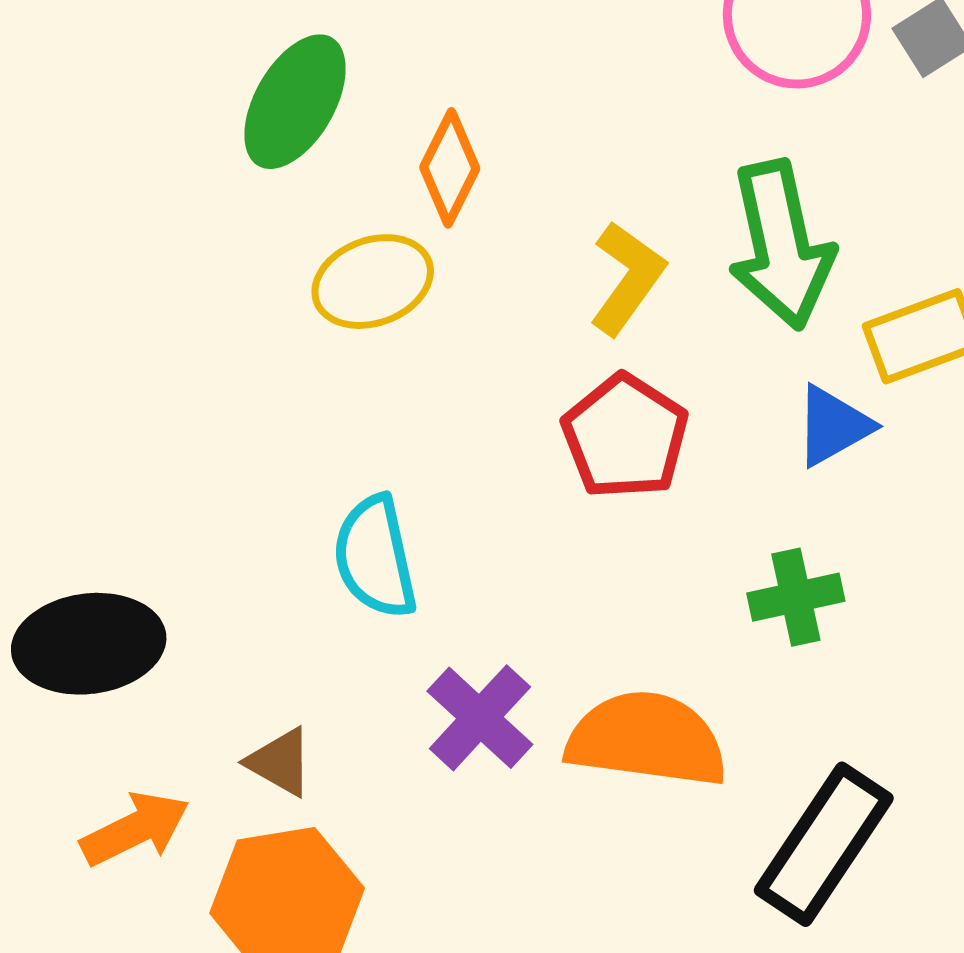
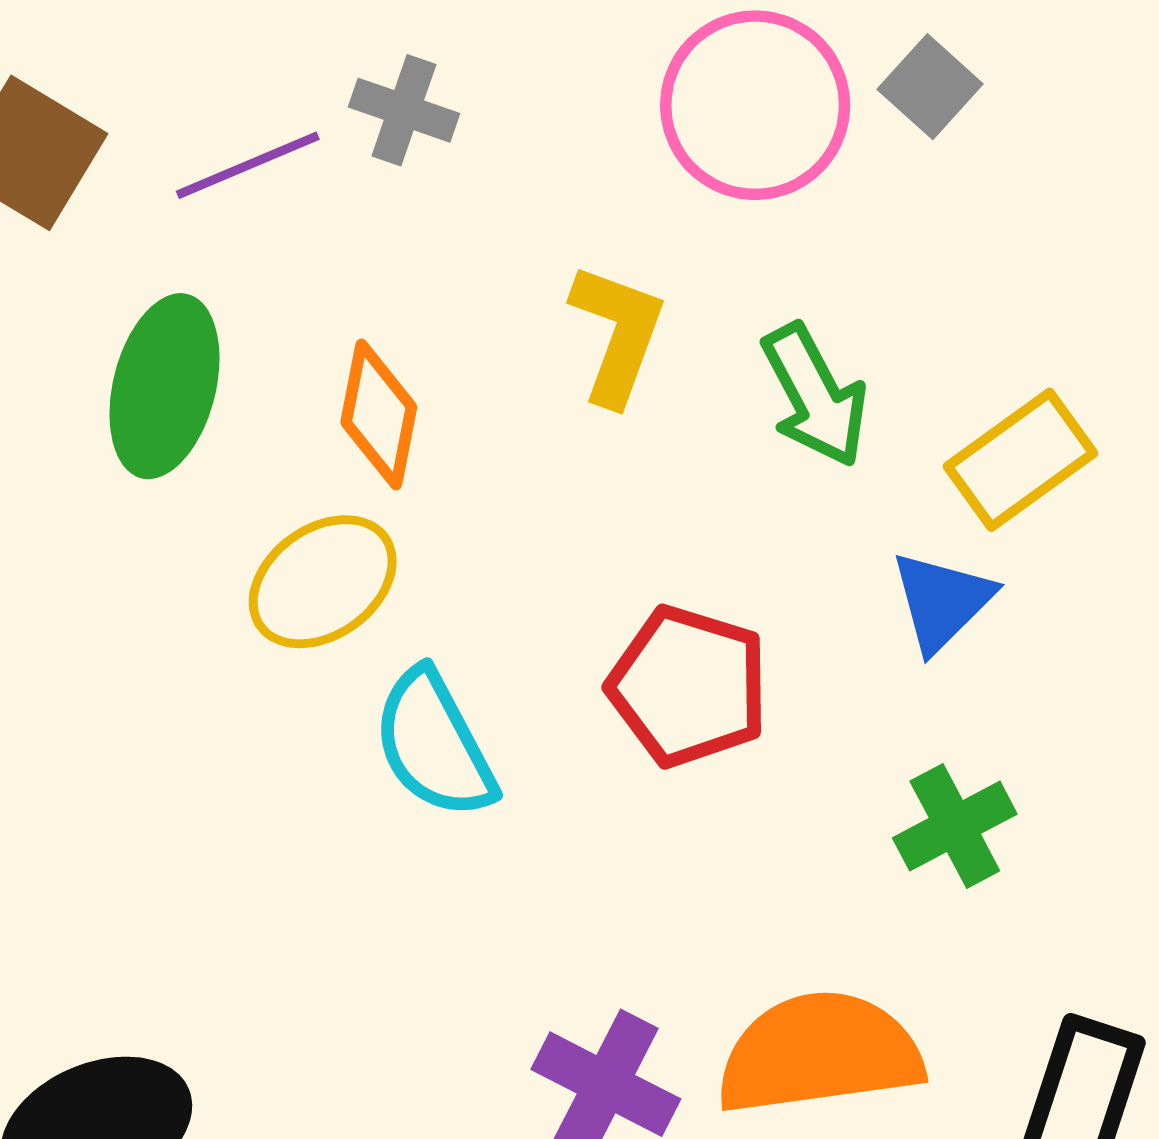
green arrow: (781, 245) -> (815, 395), size x0.7
yellow L-shape: (627, 278) -> (617, 334), moved
cyan semicircle: (375, 557) -> (434, 744), moved

